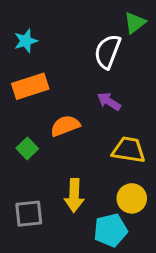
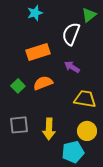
cyan star: (26, 41) -> (35, 13), moved
orange rectangle: (30, 86) -> (38, 52), moved
green square: (27, 148) -> (18, 86), moved
gray square: (29, 214) -> (19, 125), moved

